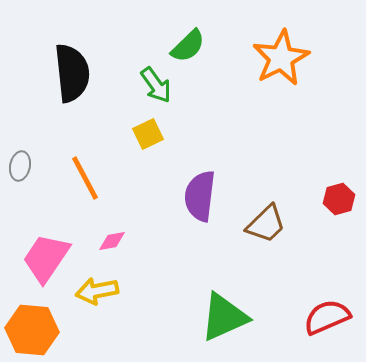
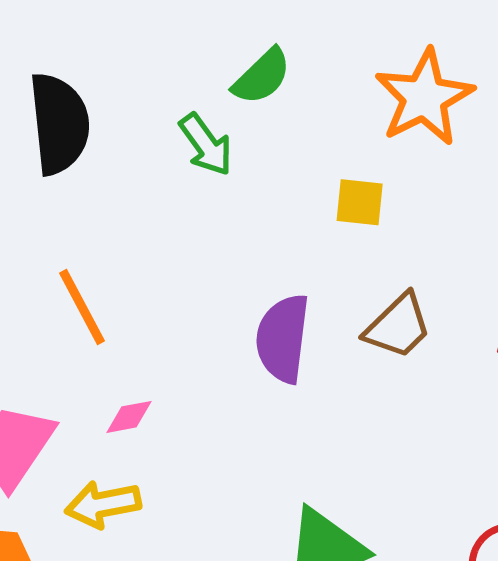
yellow square: (148, 134) -> (360, 202), moved, turned 32
brown trapezoid: (266, 224) -> (398, 326), moved

